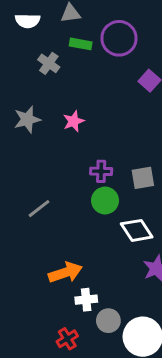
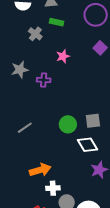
purple circle: (119, 38) -> (96, 15), moved
pink star: (74, 121) -> (63, 56), moved
purple cross: (101, 171) -> (44, 80), moved
gray square: (143, 178) -> (93, 121), moved

